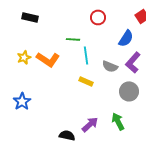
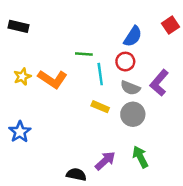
black rectangle: (30, 17) -> (19, 26), moved
red circle: (98, 17) -> (125, 62), moved
blue semicircle: (126, 38) -> (133, 36), moved
gray circle: (129, 91) -> (133, 114), moved

